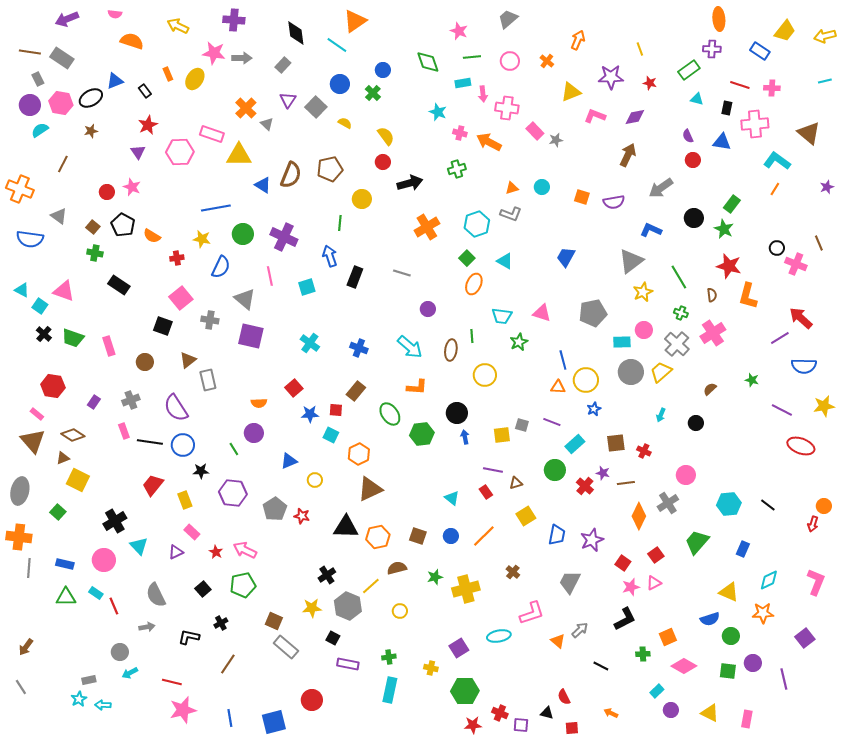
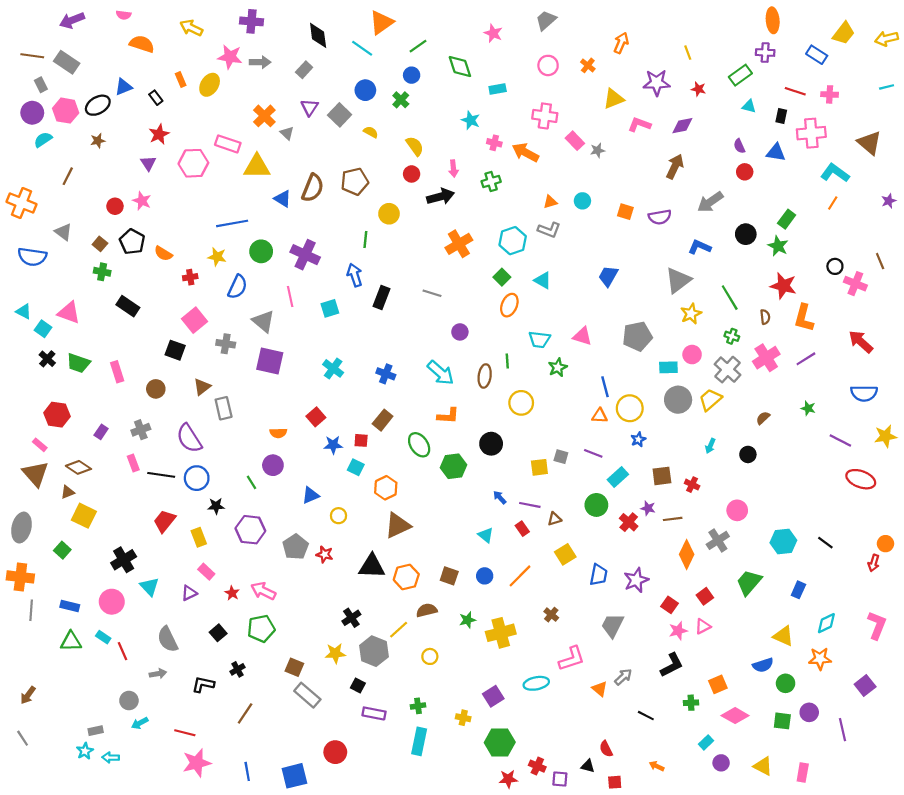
green line: (472, 57) -> (418, 46), moved, turned -30
pink arrow: (483, 94) -> (453, 169), moved
purple line: (780, 338) -> (806, 359), moved
blue arrow: (465, 437) -> (500, 497), moved, turned -32

